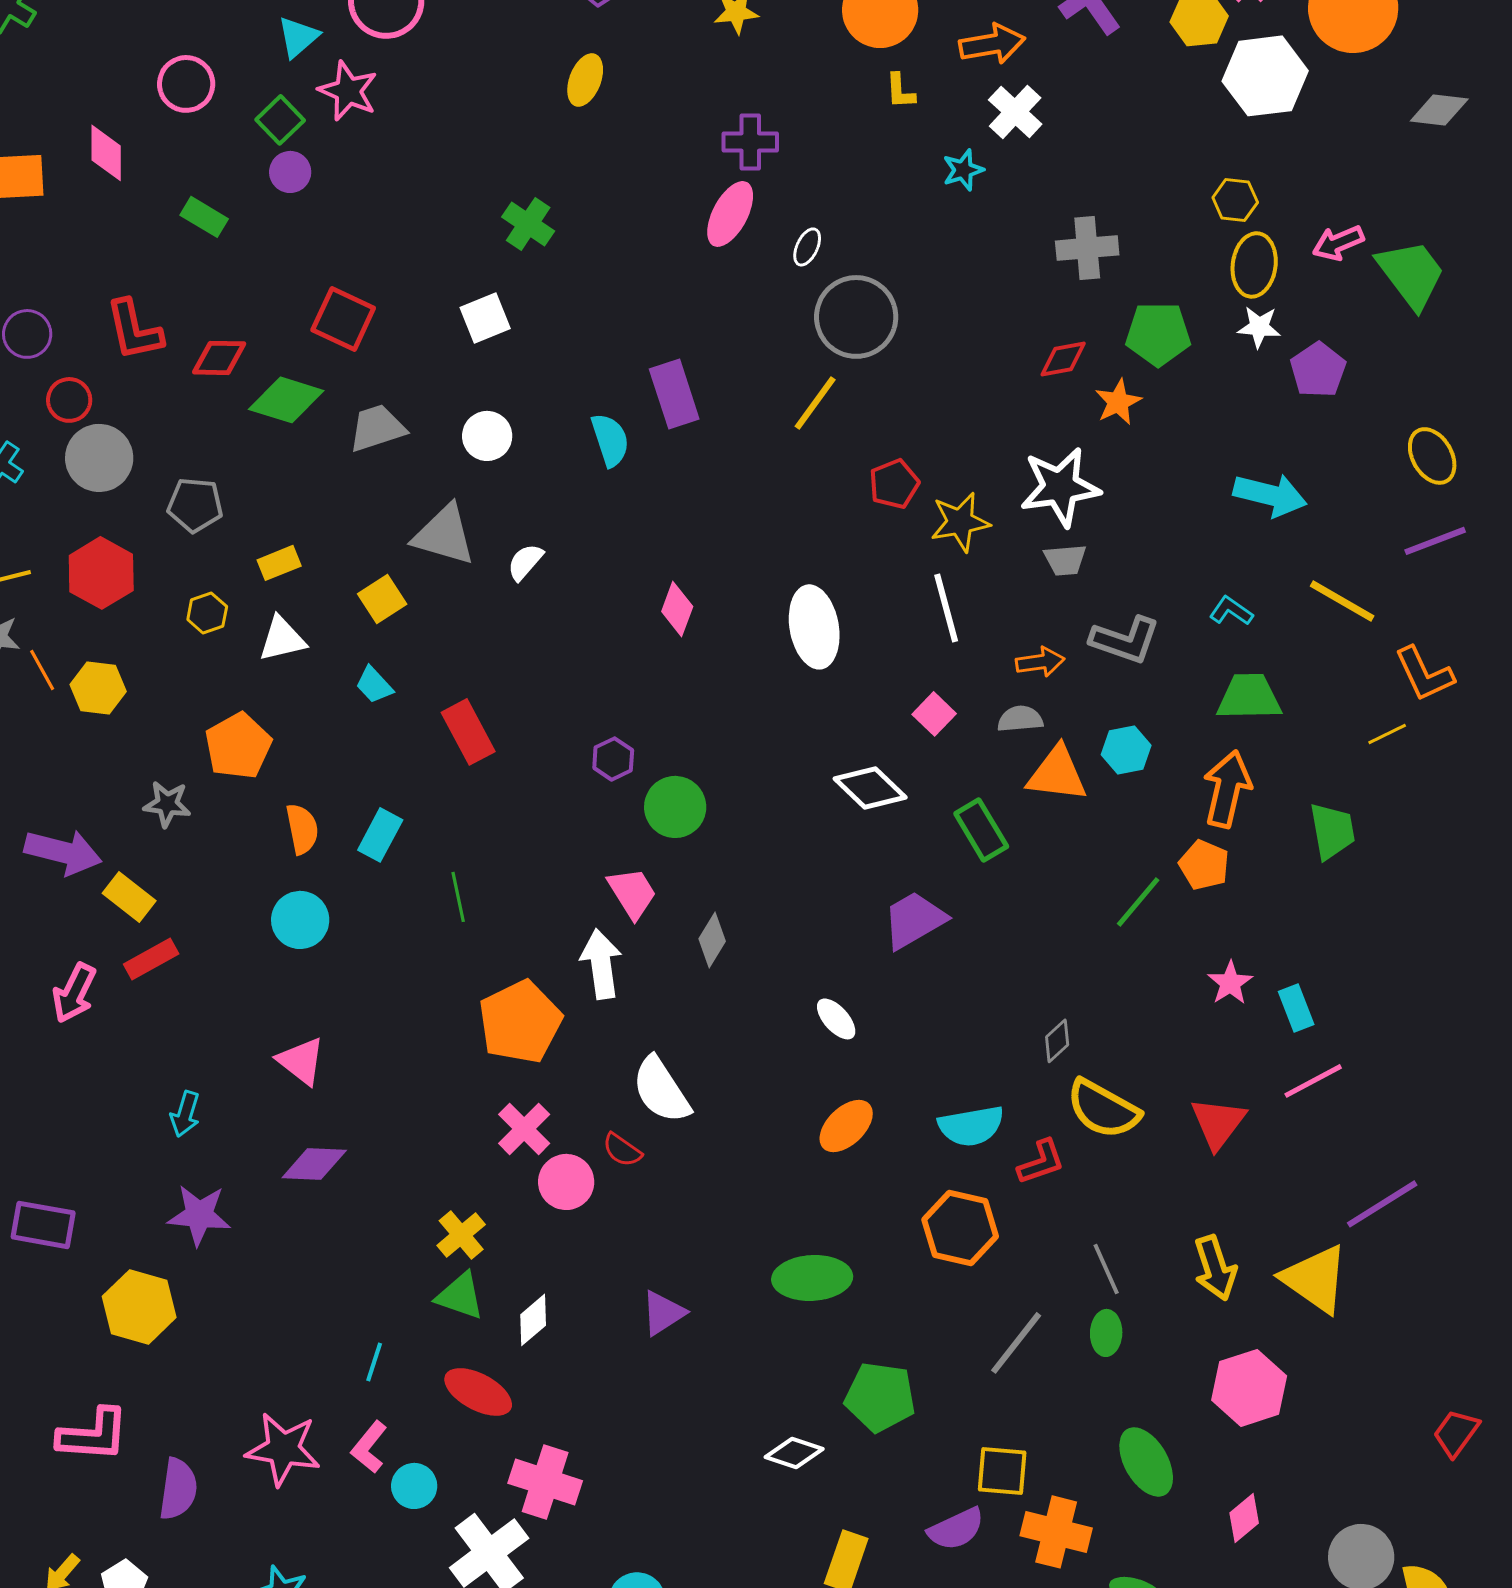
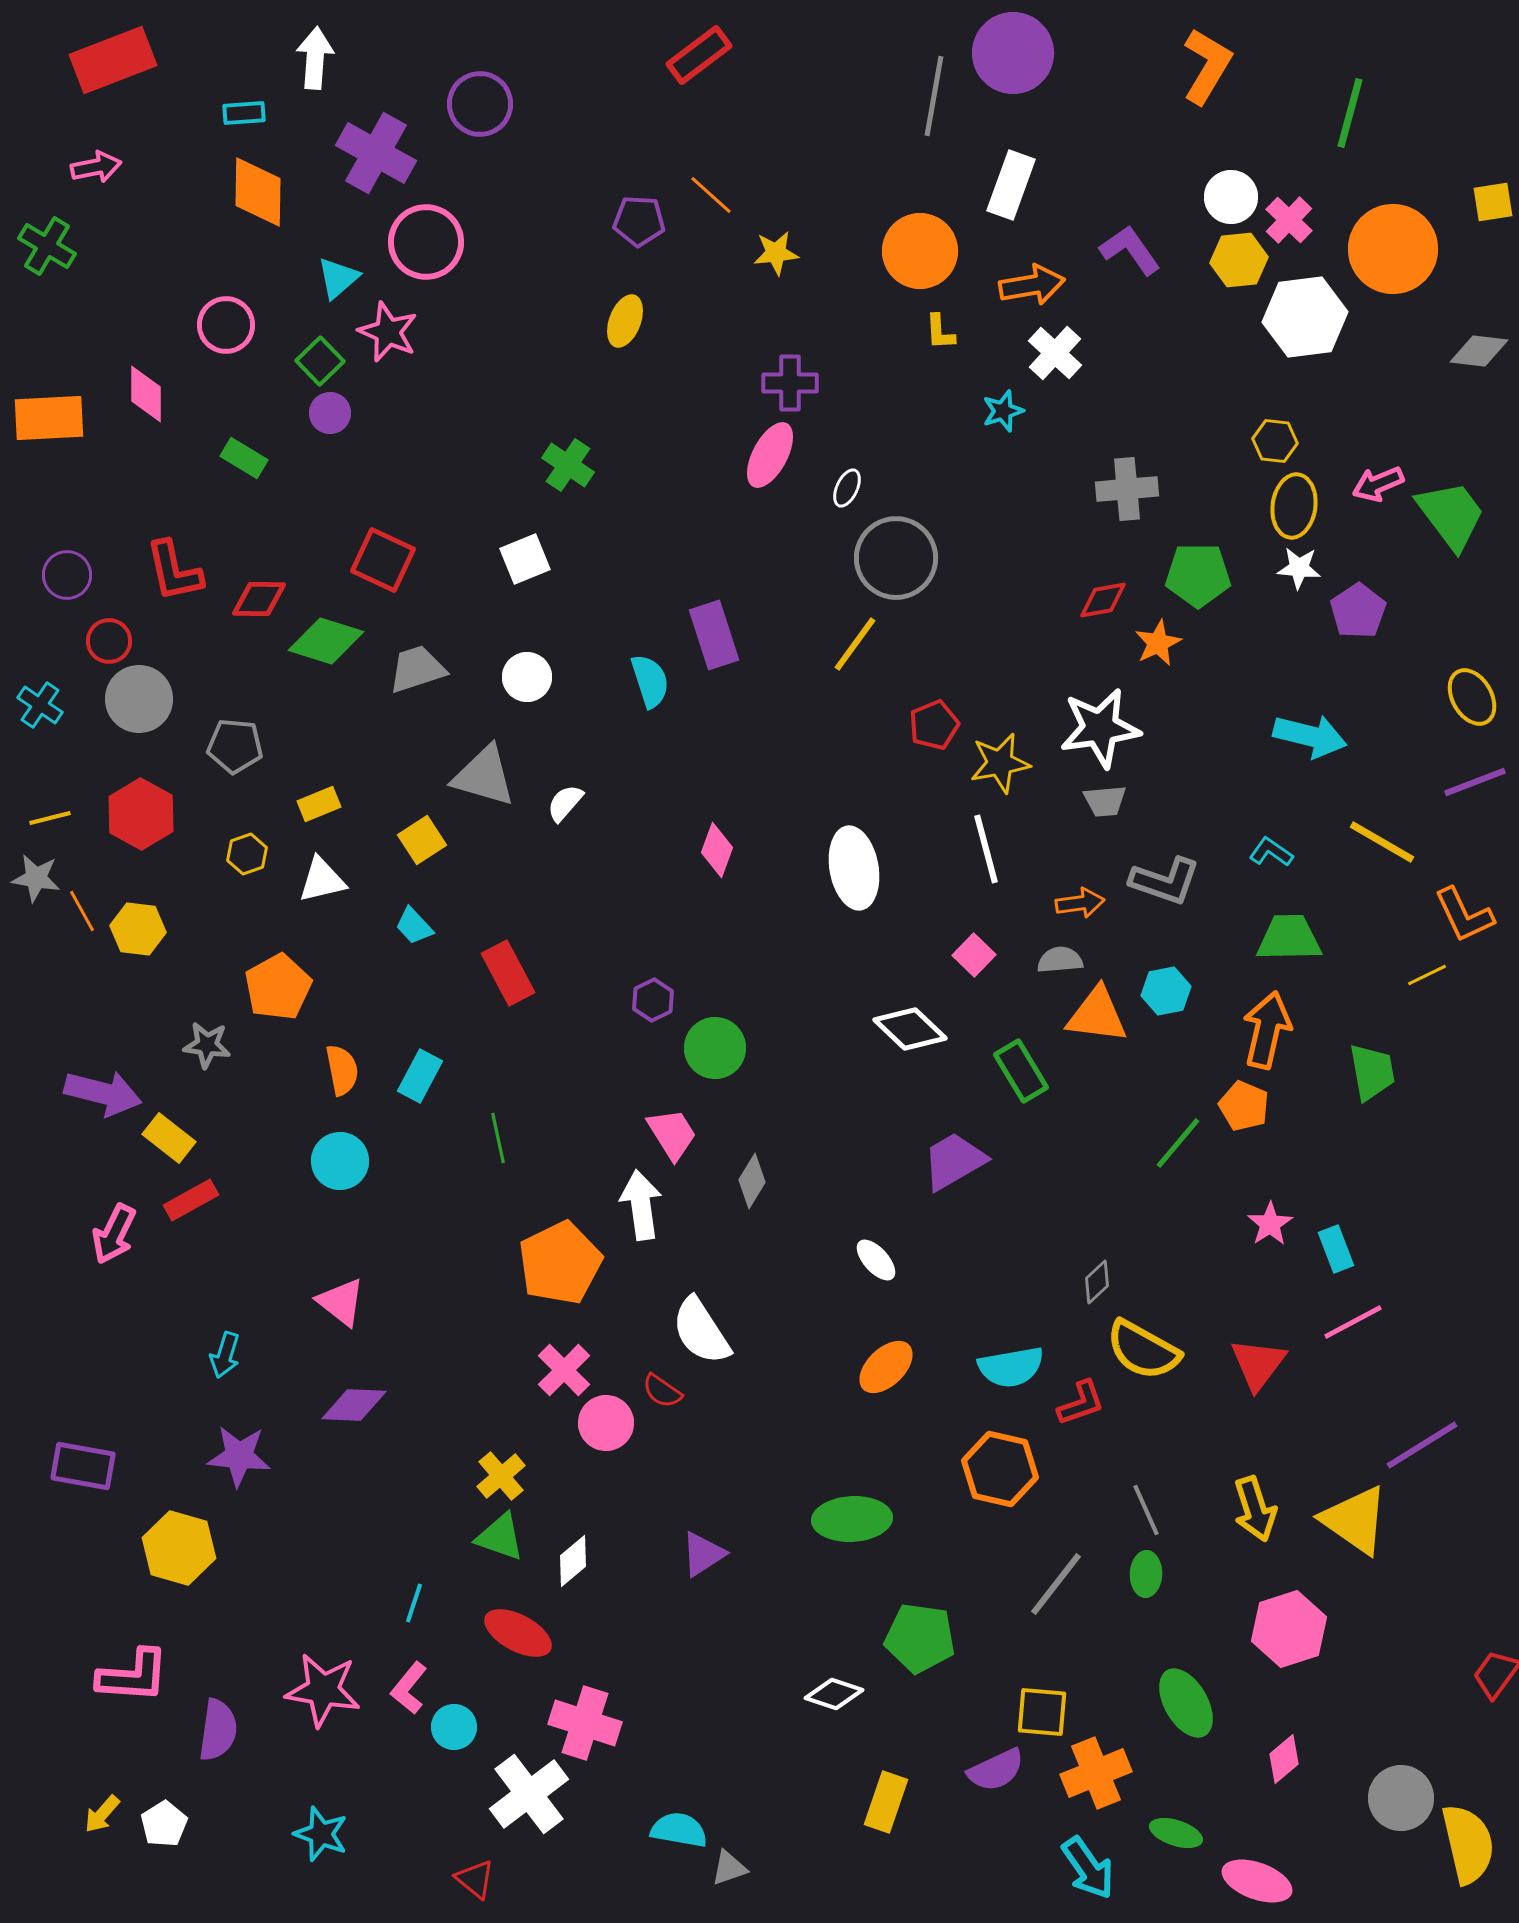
orange cross: (1056, 1532) -> (1096, 1773), turned -36

